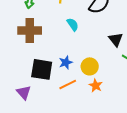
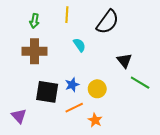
orange star: (96, 85) -> (95, 120), moved
purple triangle: (24, 92) -> (19, 116), moved

